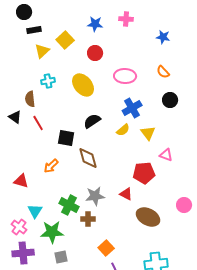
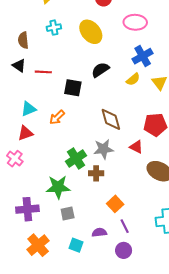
brown semicircle: (30, 99) -> (23, 40), moved
red line: (38, 123) -> (43, 72), turned -56
brown diamond: (88, 158) -> (111, 119), moved
red triangle: (21, 181) -> (25, 133), turned -35
green cross: (69, 205) -> (76, 159), turned 30
cyan triangle: (35, 211) -> (29, 109), moved, turned 35
pink cross: (19, 227) -> (15, 159), moved

